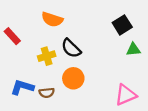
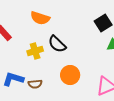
orange circle: (73, 78) -> (70, 75), moved

